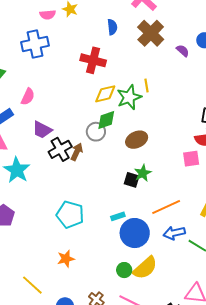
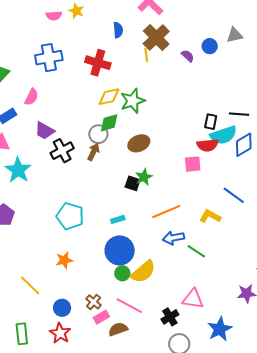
blue cross: (35, 44) -> (49, 58), moved
yellow line: (147, 86) -> (146, 55), moved
brown arrow: (77, 152) -> (94, 152), moved
blue circle: (135, 233) -> (120, 250), moved

